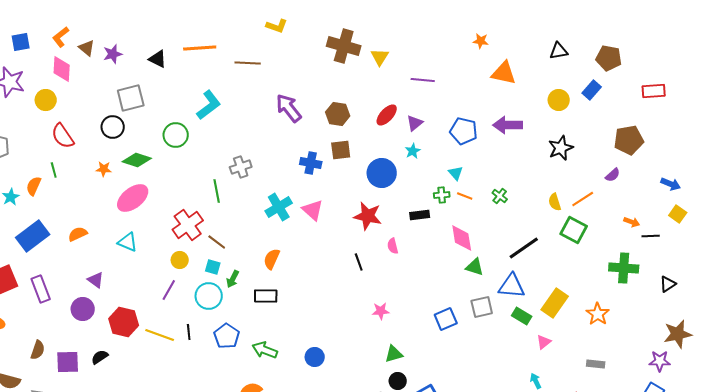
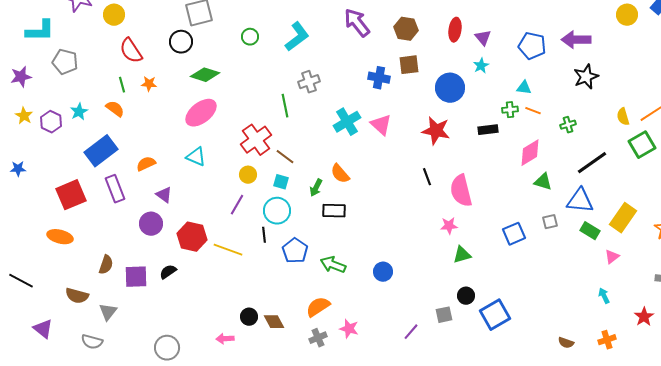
cyan L-shape: (209, 105) -> (297, 37), moved
red ellipse: (387, 115) -> (455, 30), turned -35
purple triangle: (415, 123) -> (483, 38), turned -30
green circle: (176, 135) -> (250, 37), moved, size x0.7
black star: (561, 148) -> (586, 77), moved
orange star: (104, 169) -> (149, 84), moved
cyan triangle: (456, 173) -> (524, 88), turned -42
orange semicircle: (34, 186) -> (115, 109), moved, turned 102
green cross: (500, 196) -> (568, 125), moved, turned 35
green square: (574, 230) -> (642, 145), turned 32
orange semicircle: (78, 234) -> (146, 164), moved
pink diamond: (462, 238) -> (530, 153), turned 68
pink semicircle: (393, 246) -> (461, 191), moved, size x2.0
orange semicircle: (272, 259) -> (340, 174), turned -65
green arrow: (233, 279) -> (316, 188), moved
purple rectangle: (41, 289) -> (115, 189), moved
gray square: (482, 307) -> (550, 222), size x0.7
black line: (189, 332) -> (264, 235), moved
green triangle: (394, 354) -> (462, 255), moved

